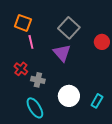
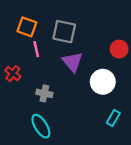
gray square: (69, 28) -> (64, 32), moved, turned -30
red cross: (21, 69) -> (13, 74), moved
white circle: (69, 96) -> (103, 82), moved

